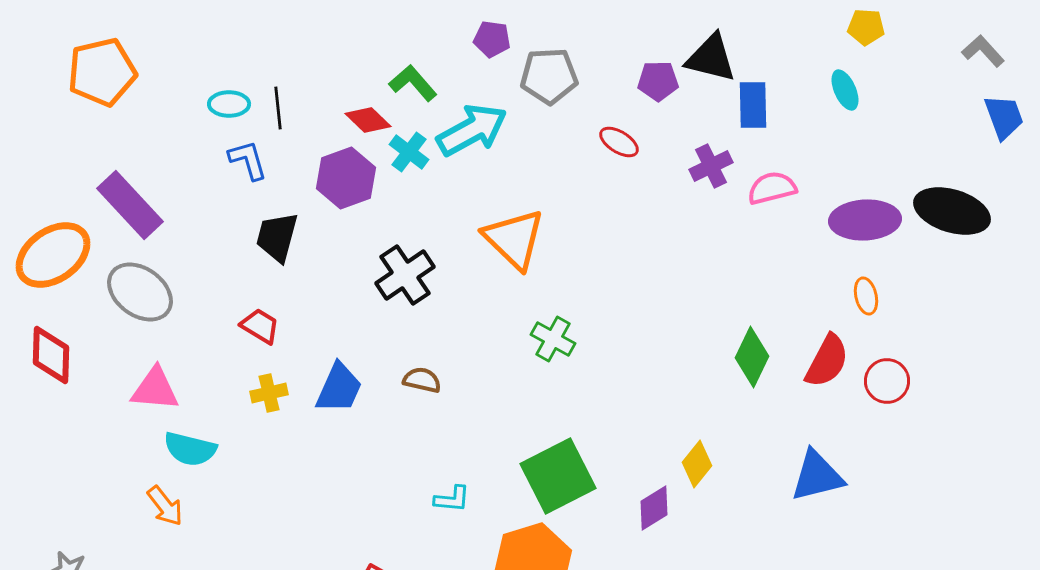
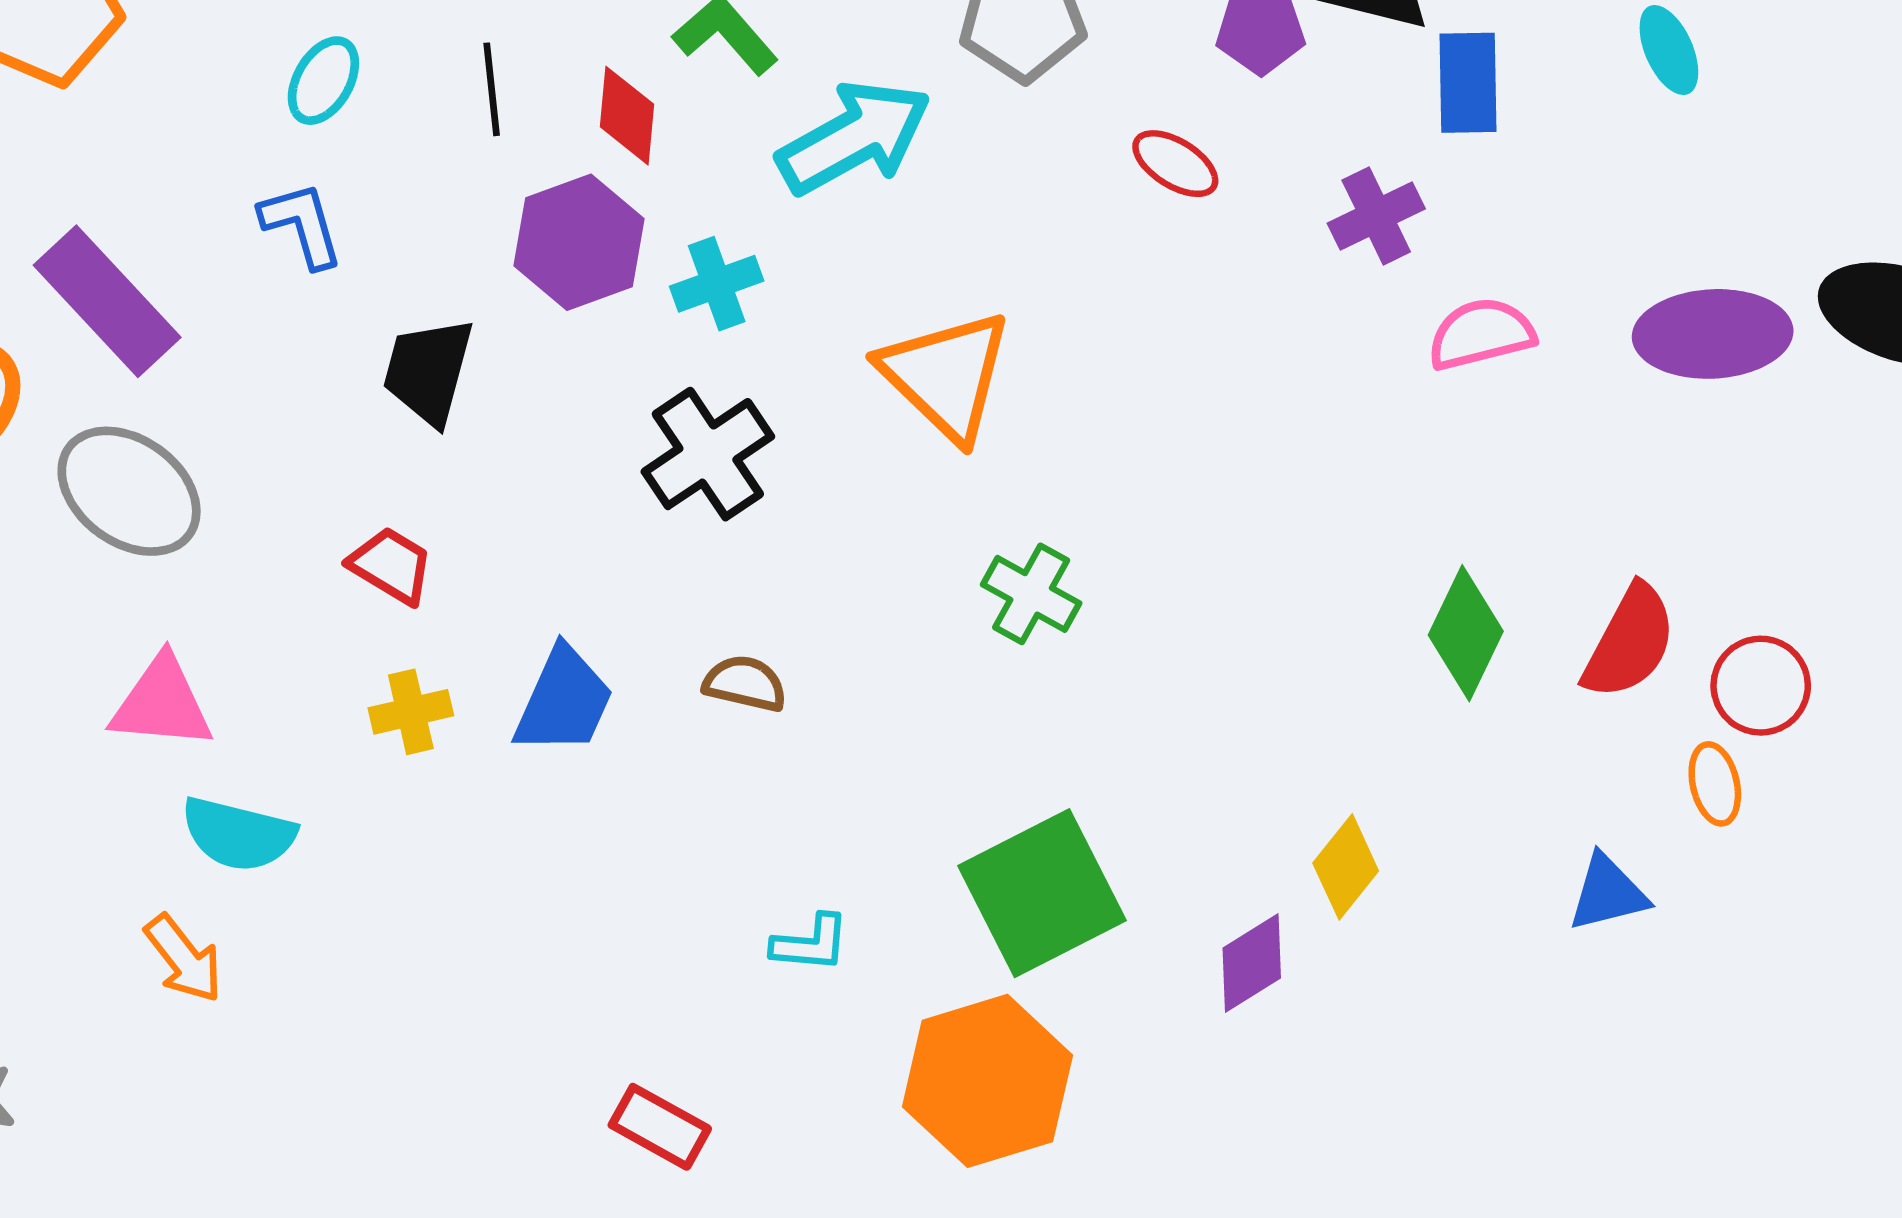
cyan ellipse: (229, 104) -> (323, 81), turned -60
black line: (278, 108) -> (492, 89), moved
red diamond: (368, 120) -> (627, 116), turned 51
cyan cross: (409, 152) -> (717, 284), moved, turned 33
blue L-shape: (248, 160) -> (302, 225), moved
pink semicircle: (772, 188) -> (1481, 334), moved
orange ellipse: (866, 296) -> (1715, 784), moved
blue triangle: (817, 476) -> (1608, 893), size x0.7

